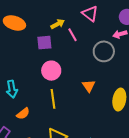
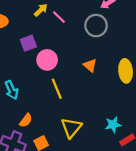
purple square: (44, 43) -> (28, 43), moved
orange semicircle: (23, 114) -> (26, 120), moved

